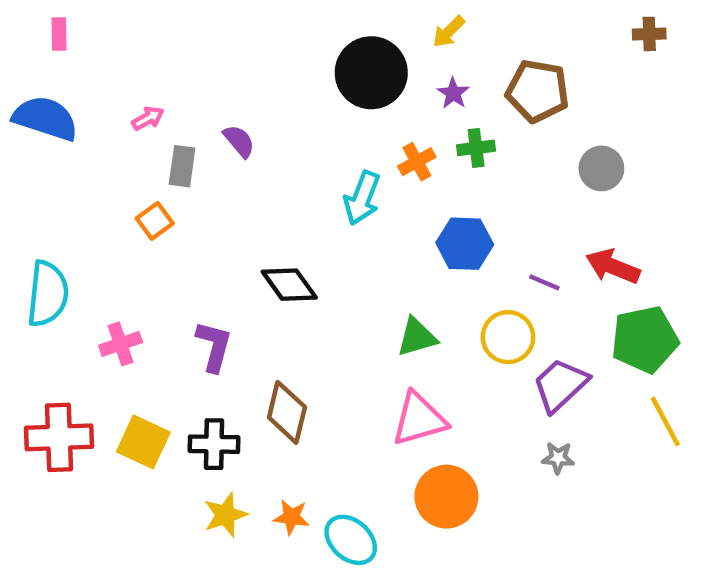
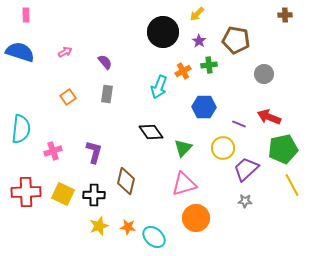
gray rectangle: (182, 166) -> (107, 94), moved
black diamond: (289, 285) -> (151, 132), moved
green triangle: (417, 337) -> (183, 148), turned -30

